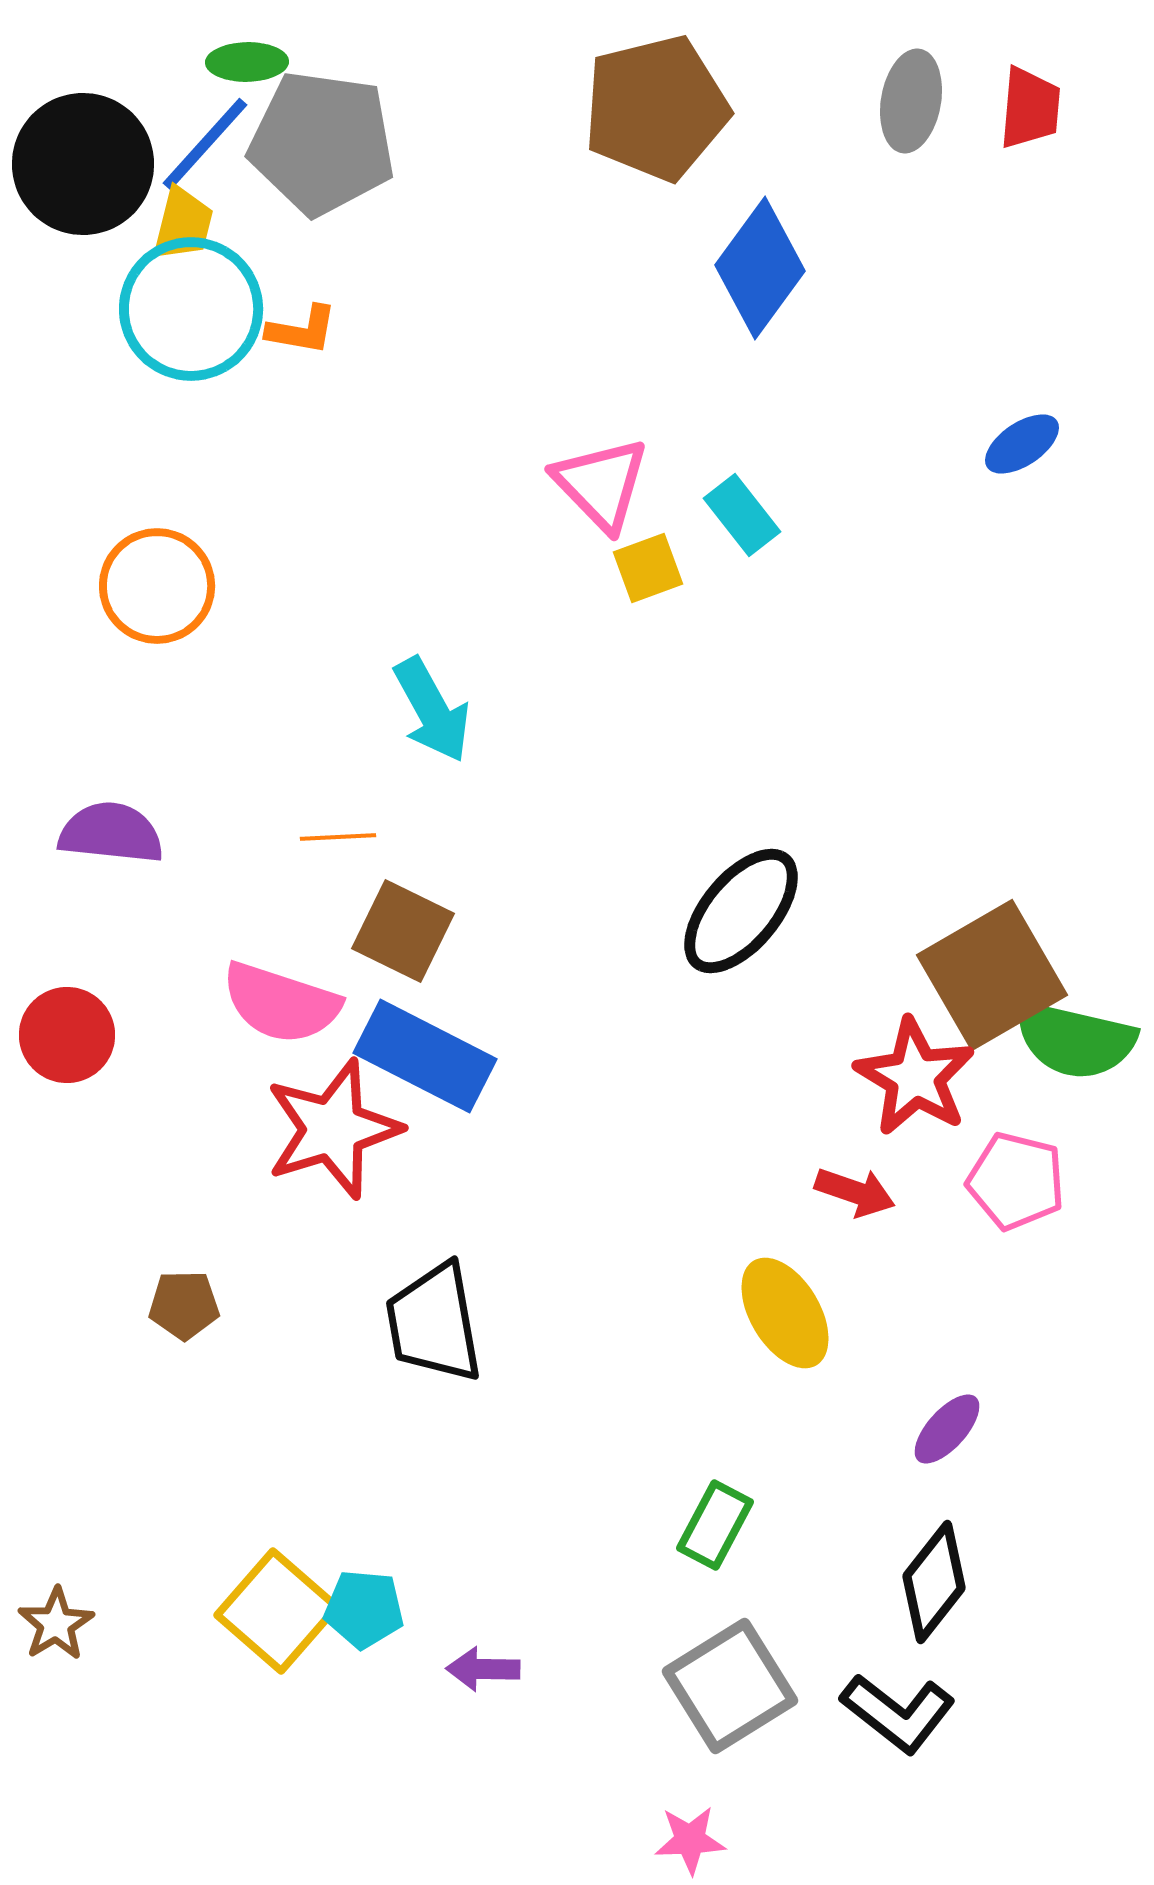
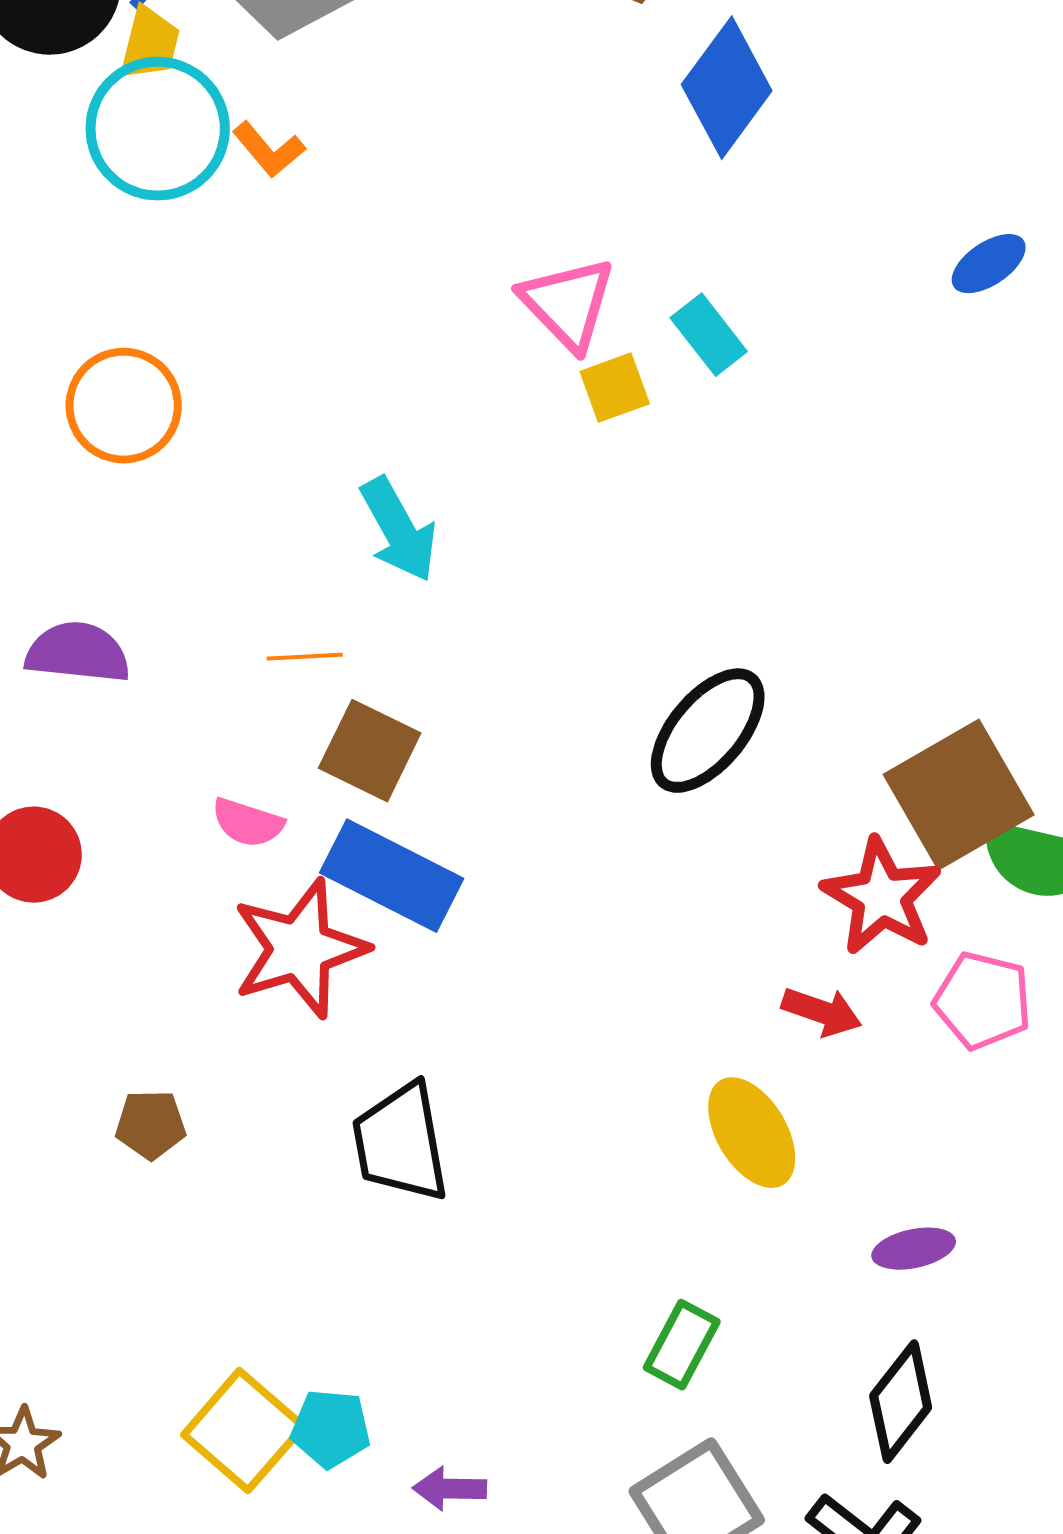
orange L-shape: (302, 330) -> (269, 150), turned 40
pink semicircle: (281, 1003) -> (248, 823), size x0.6
purple ellipse: (947, 1429) -> (914, 1249), turned 36

